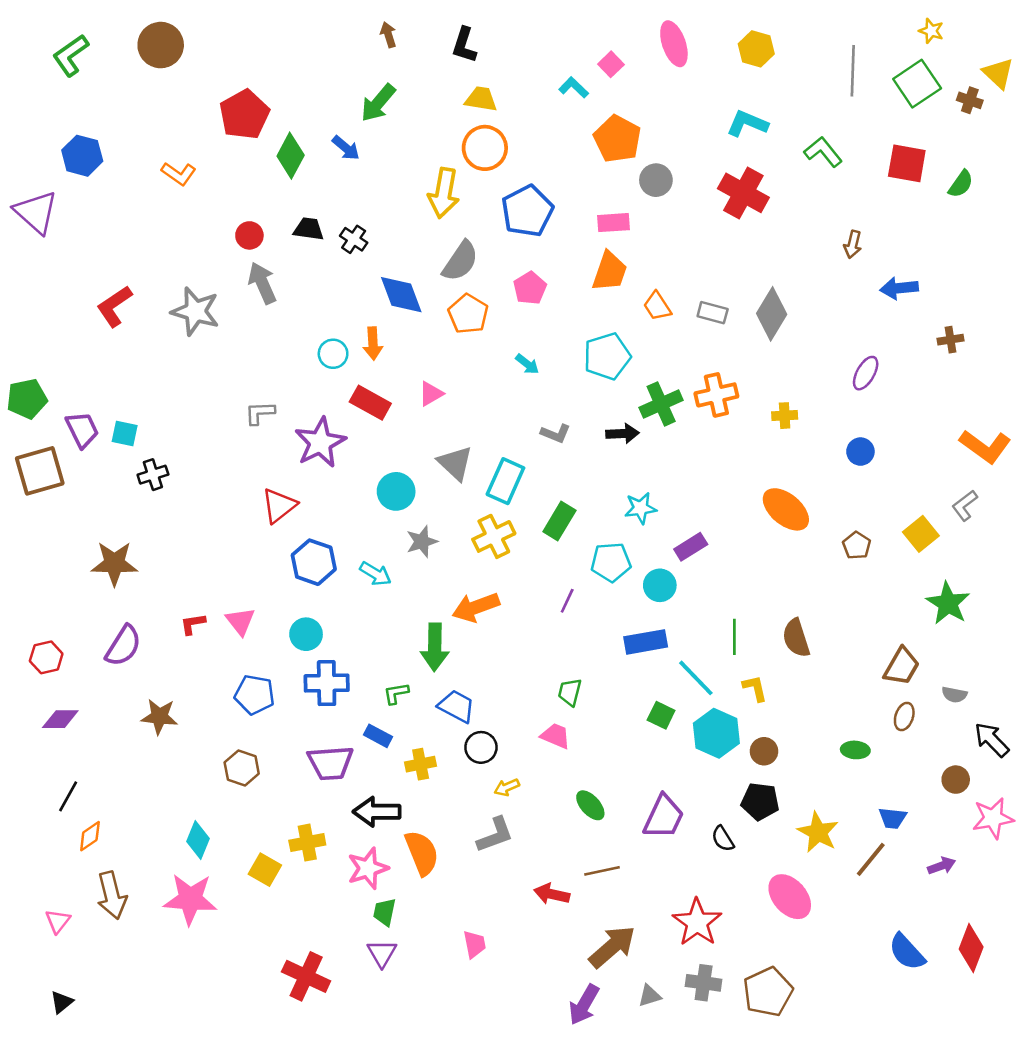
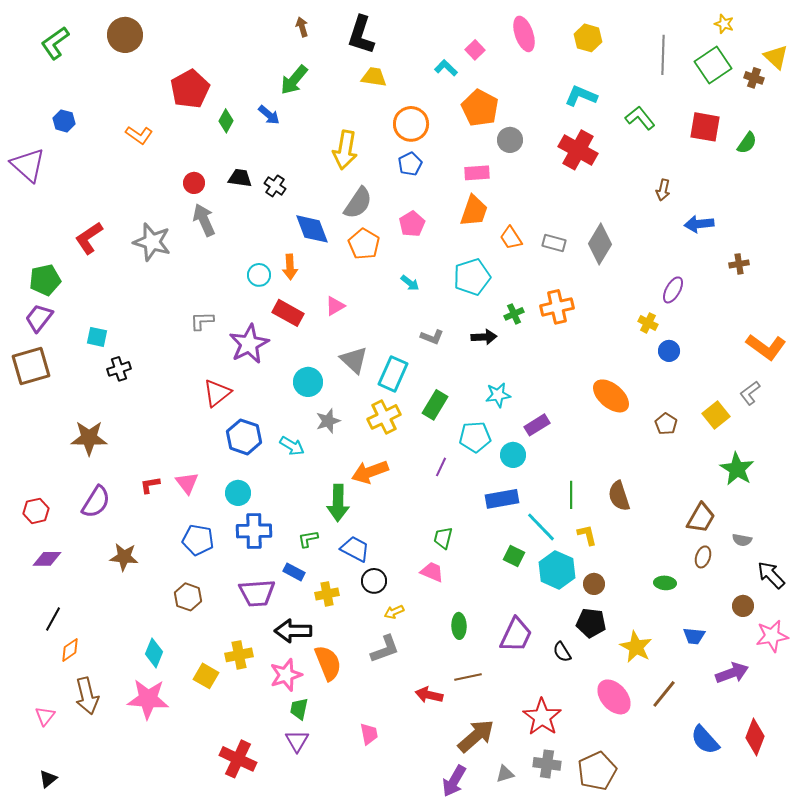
black L-shape: (464, 45) -> (361, 35), size x1.4
orange circle: (485, 148) -> (411, 124), moved
blue hexagon: (82, 156) -> (64, 121), size x0.7
green diamond: (291, 156) -> (226, 121), size x0.7
blue pentagon: (527, 211) -> (410, 164), size x0.6
green pentagon: (27, 399) -> (45, 280), moved
green cross: (661, 404) -> (514, 314), size x0.6
yellow cross: (785, 416) -> (648, 323), moved, turned 30
purple trapezoid: (82, 430) -> (39, 318), moved, turned -116
green ellipse: (590, 805) -> (459, 626), turned 40
brown line: (871, 859) -> (664, 694), moved
purple arrow: (942, 866) -> (732, 673), size x1.5

